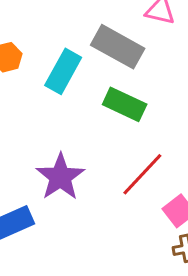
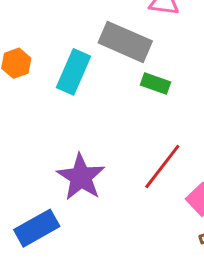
green rectangle: (125, 104) -> (156, 83), moved, size x0.7

